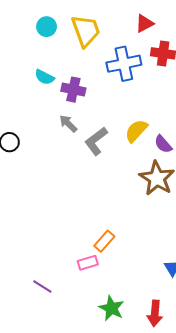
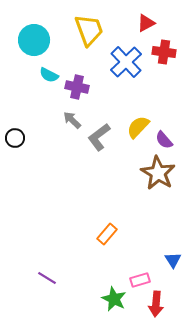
cyan circle: (47, 27) -> (34, 40), moved, size x1.6
blue cross: (124, 64) -> (126, 62), turned -32
pink rectangle: (88, 263) -> (140, 280), moved

